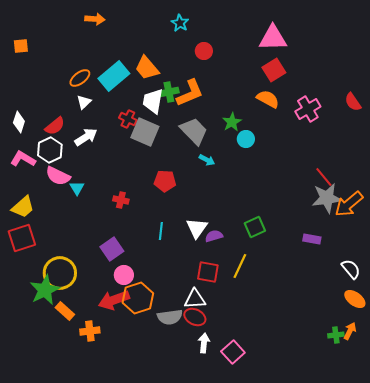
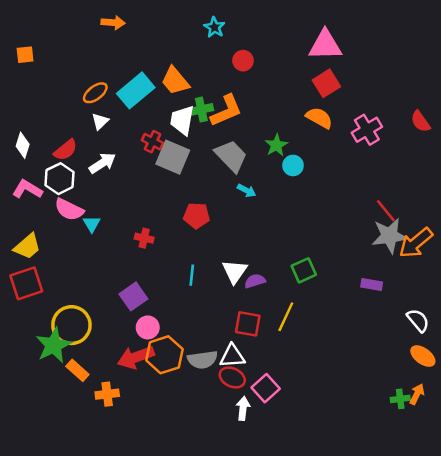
gray semicircle: (170, 317) -> (202, 360), moved
pink square: (233, 352) -> (266, 388), moved

